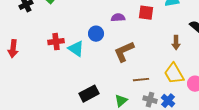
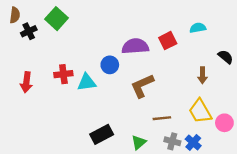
red square: (146, 13) -> (168, 41), turned -35
purple semicircle: (118, 18) -> (135, 46), size x1.6
red arrow: (13, 49) -> (26, 82), moved
cyan triangle: (76, 49) -> (87, 82), turned -42

